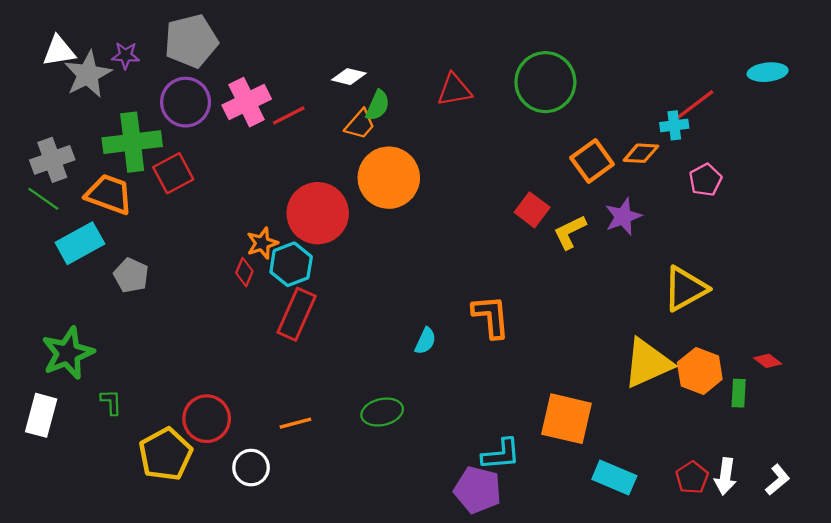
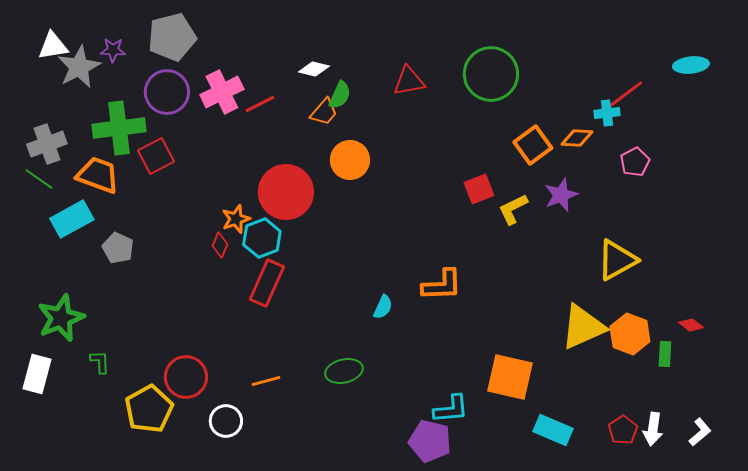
orange circle: (389, 178) -> (350, 160), size x0.7
red square: (532, 210) -> (479, 189), turned 32
orange L-shape: (491, 316) -> (442, 285), turned 93

